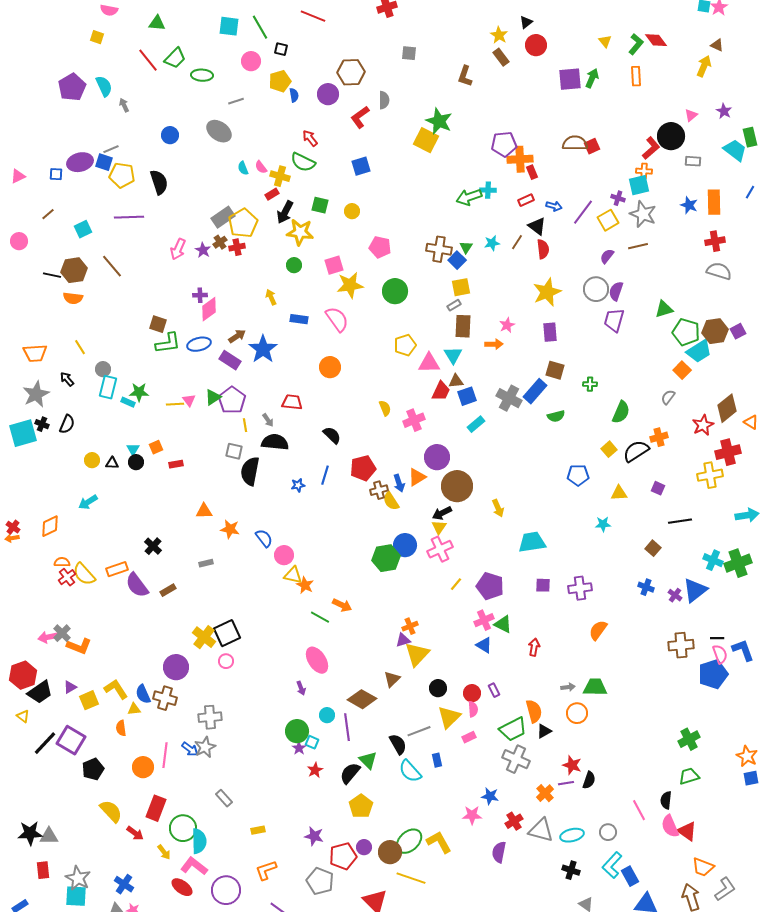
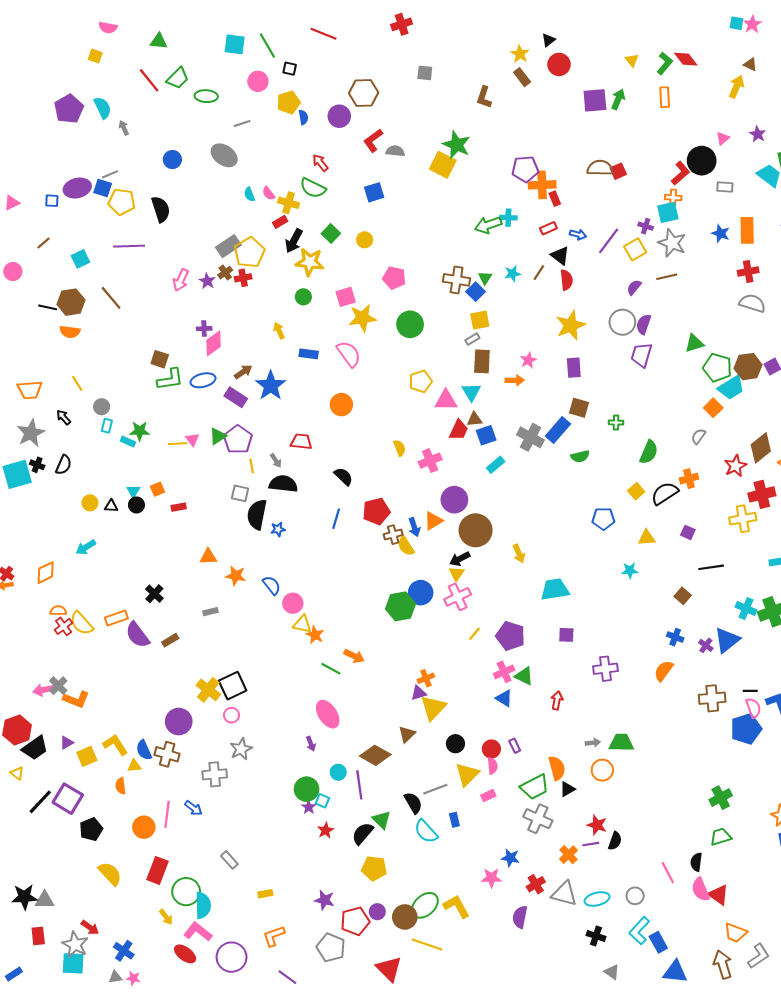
gray semicircle: (384, 100) -> (395, 151), moved, turned -84
green square: (320, 205) -> (331, 233), turned 30
cyan rectangle: (108, 387) -> (107, 426), size x0.6
blue star: (298, 485) -> (278, 529), moved
purple cross: (580, 588) -> (605, 669), moved
orange semicircle: (598, 630) -> (664, 671), moved
gray star: (205, 747) -> (241, 749), moved
yellow pentagon: (361, 806) -> (374, 868), turned -30
red arrow: (135, 833) -> (90, 928), moved

